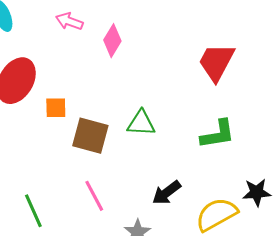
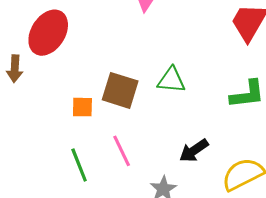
orange square: (56, 108) -> (82, 107), moved
green line: (33, 211) -> (79, 165), moved

